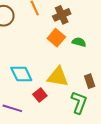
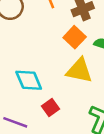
yellow triangle: (58, 77) -> (79, 71), moved

